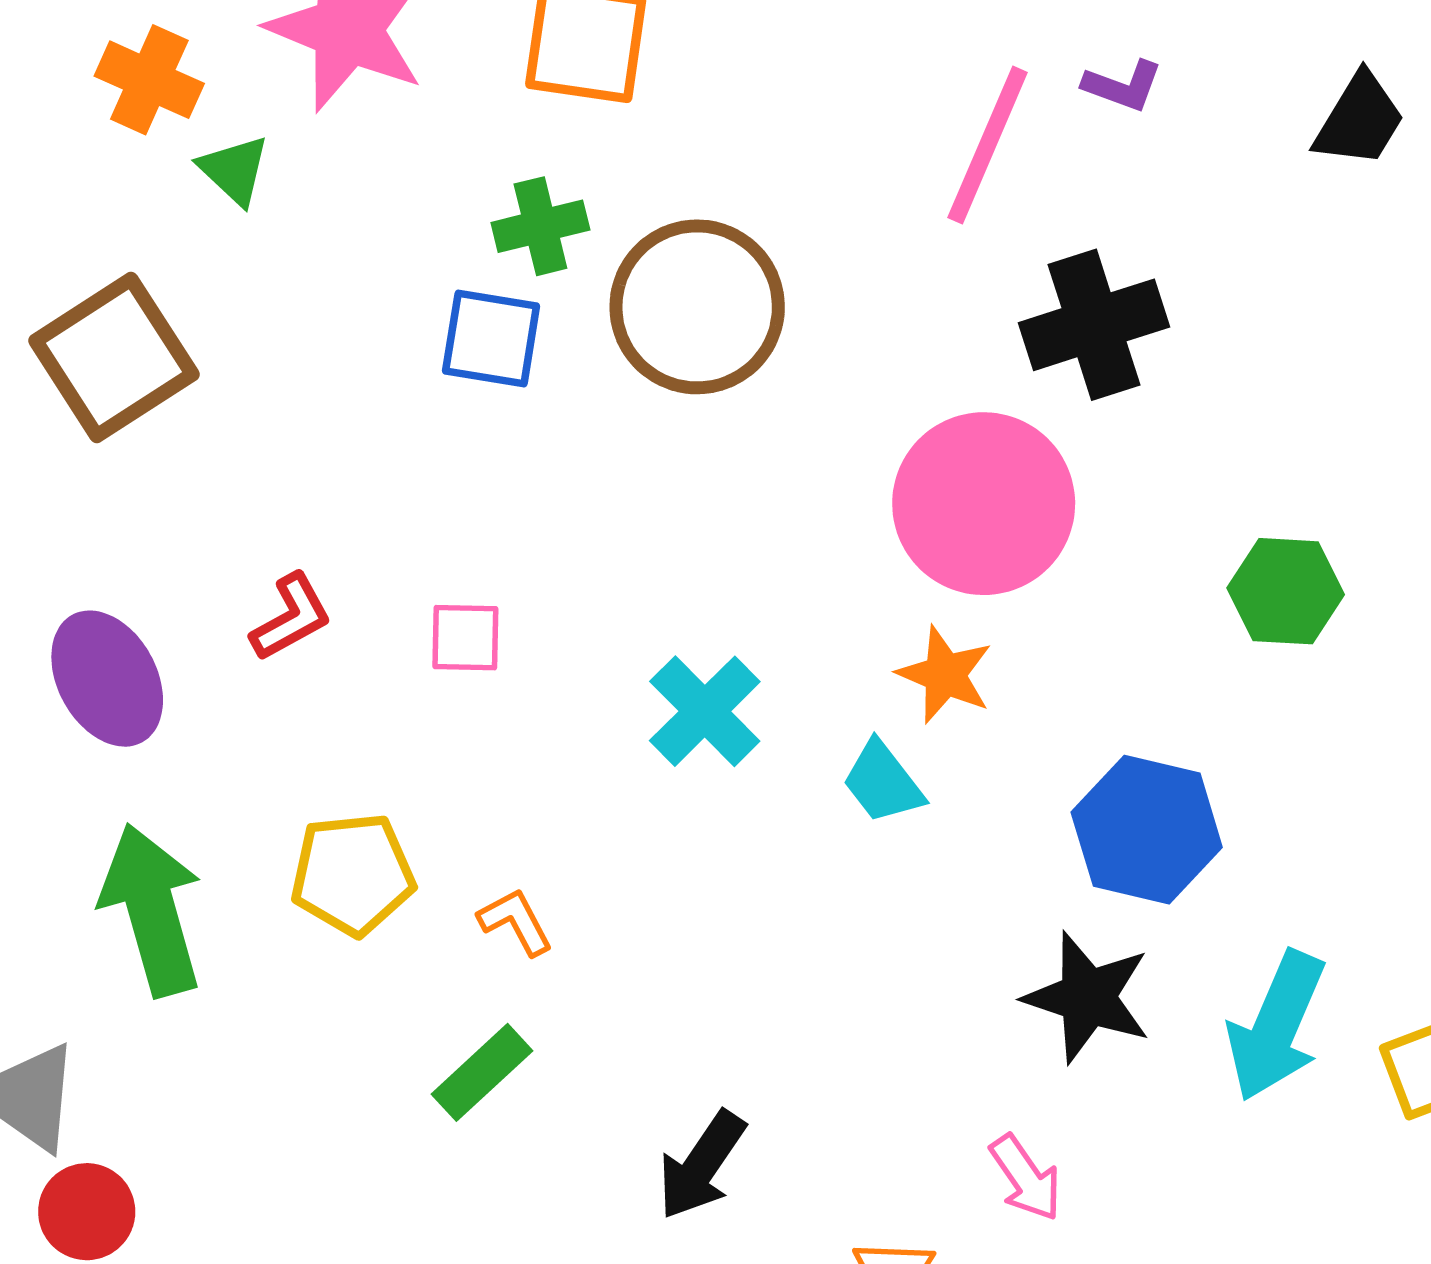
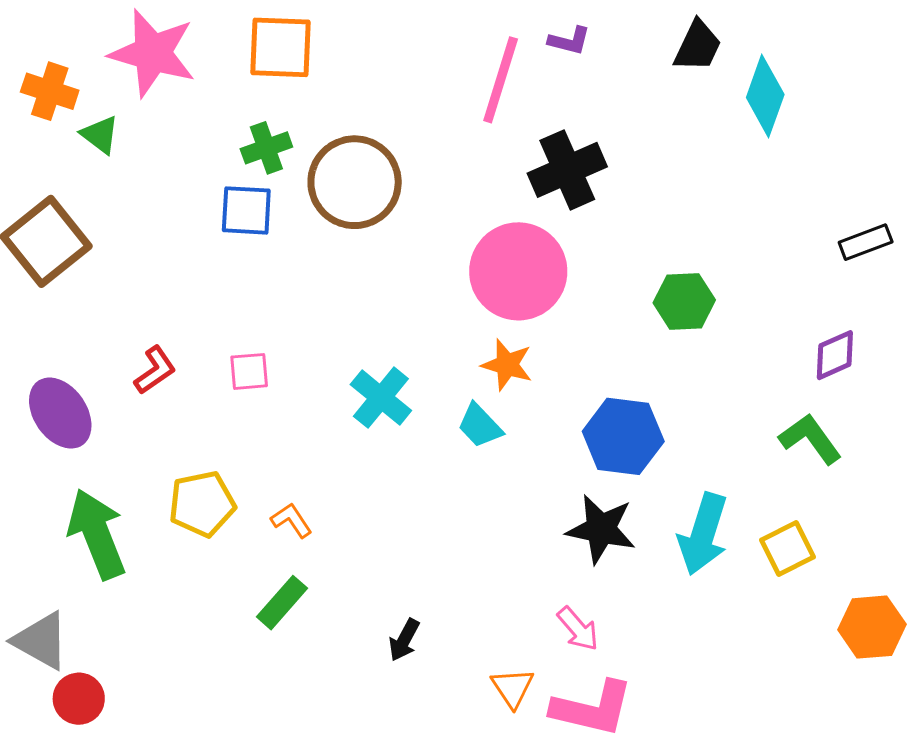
black arrow: (701, 1165) -> (404, 640), size x0.7

